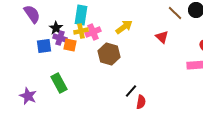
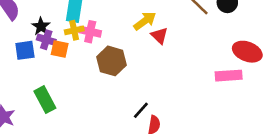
yellow arrow: (124, 27) -> (145, 21), moved
pink cross: (93, 32) -> (90, 32), turned 35
red triangle: (162, 37) -> (159, 36), moved

